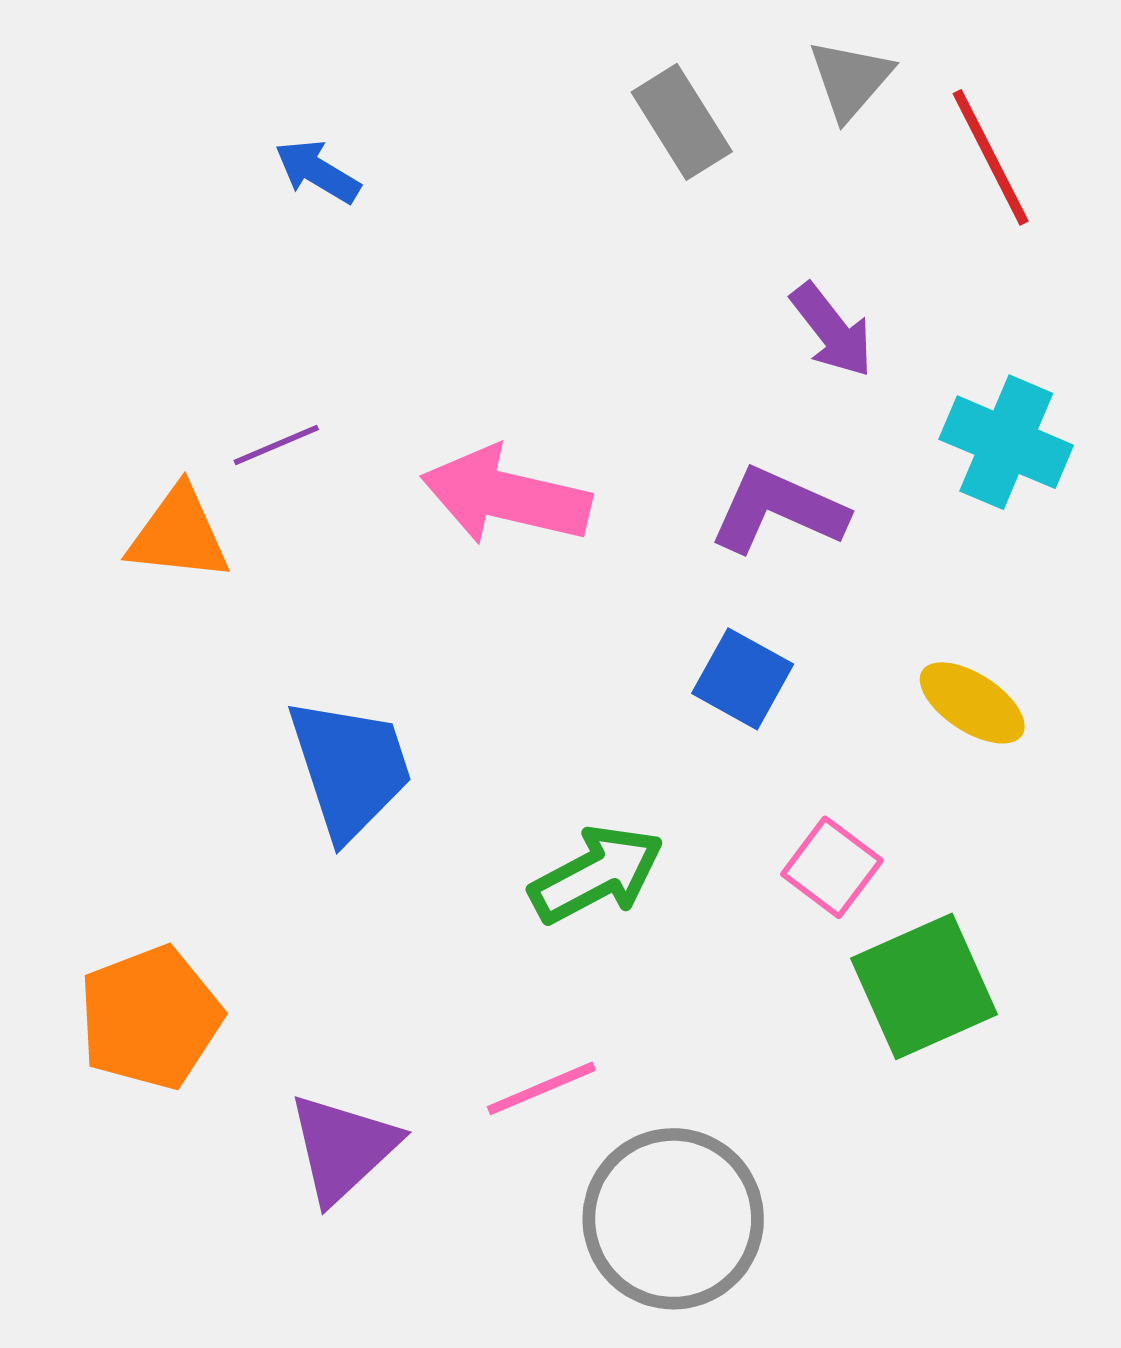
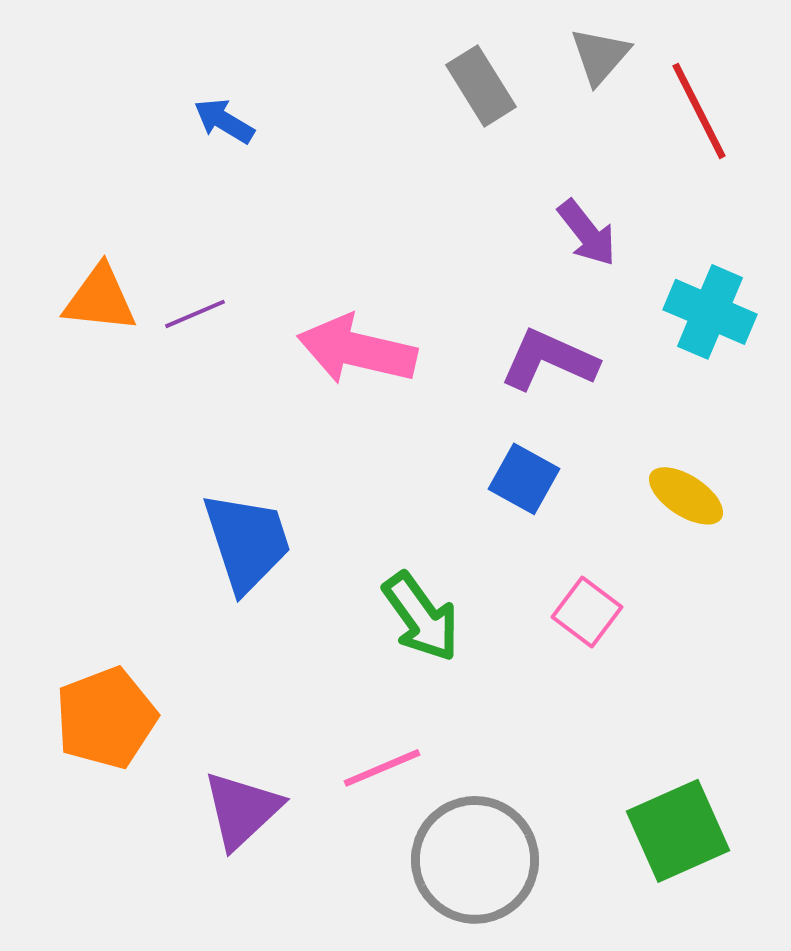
orange triangle: (179, 534) -> (100, 299), moved
green arrow: (597, 874) -> (421, 617), turned 82
green square: (924, 986) -> (678, 831), moved

